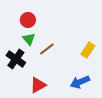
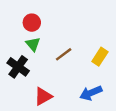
brown line: (47, 49) -> (64, 54), moved

